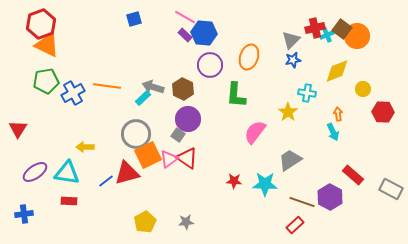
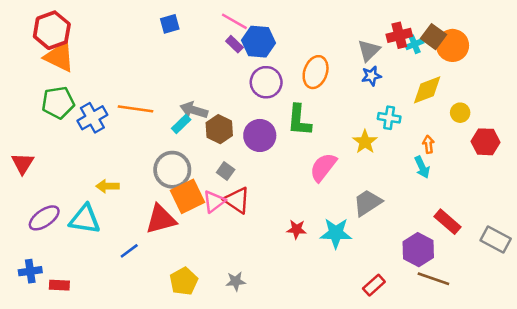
brown hexagon: (183, 89) -> (219, 129), moved
purple circle: (188, 119) -> (260, 135), moved
blue line: (106, 181) -> (129, 251), moved
red rectangle: (69, 201) -> (59, 285), moved
brown line: (302, 202) -> (433, 279), moved

